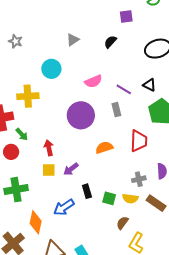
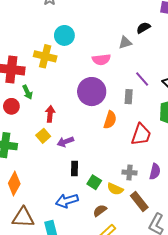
gray triangle: (73, 40) -> (125, 43), moved
cyan circle: (51, 69) -> (64, 35), moved
pink semicircle: (93, 81) -> (101, 60), moved
orange semicircle: (104, 147) -> (110, 120), moved, turned 108
yellow square: (49, 170) -> (43, 136), turned 32
blue arrow: (64, 207) -> (67, 201), moved

